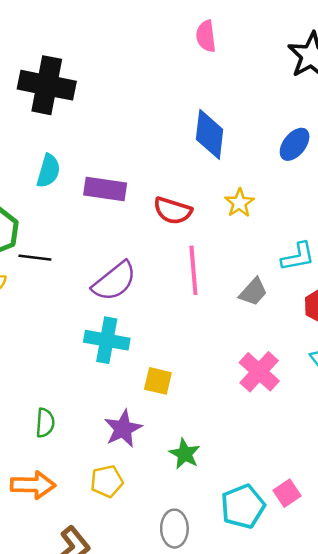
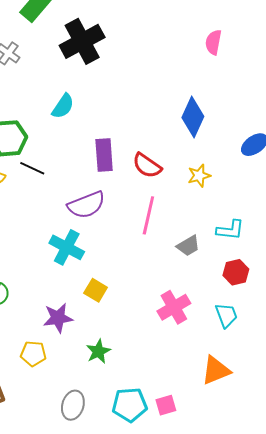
black cross: (47, 85) -> (82, 41), turned 33
purple rectangle: (105, 189) -> (104, 155), moved, turned 60

